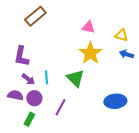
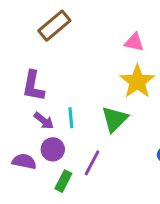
green triangle: (75, 78) -> (115, 119), turned 30
purple semicircle: (15, 95) -> (24, 161), moved
green rectangle: (29, 119) -> (63, 181), moved

